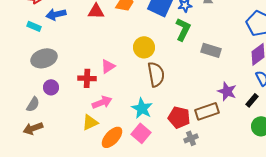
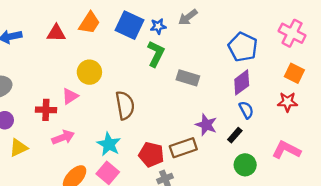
yellow circle: (144, 47) -> (89, 72), moved
yellow triangle: (90, 122) -> (18, 148), moved

